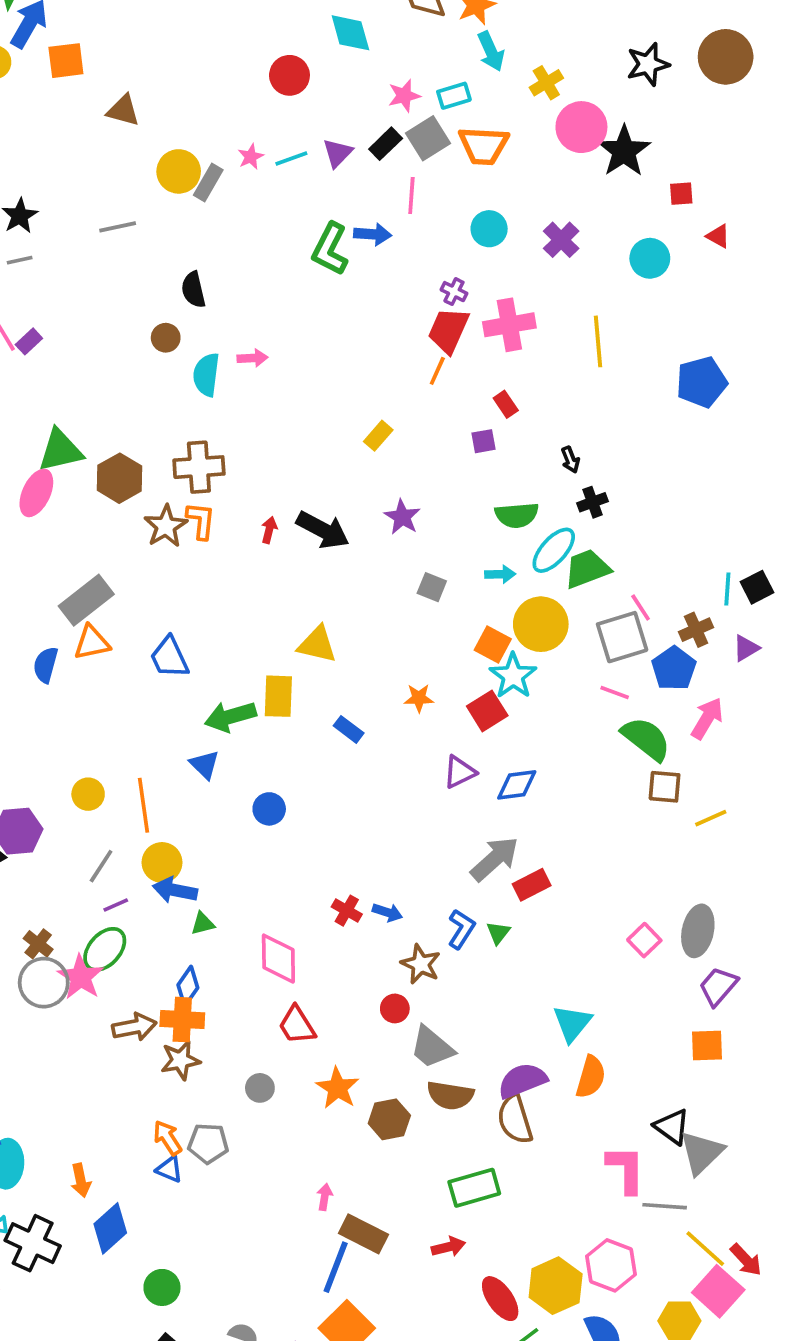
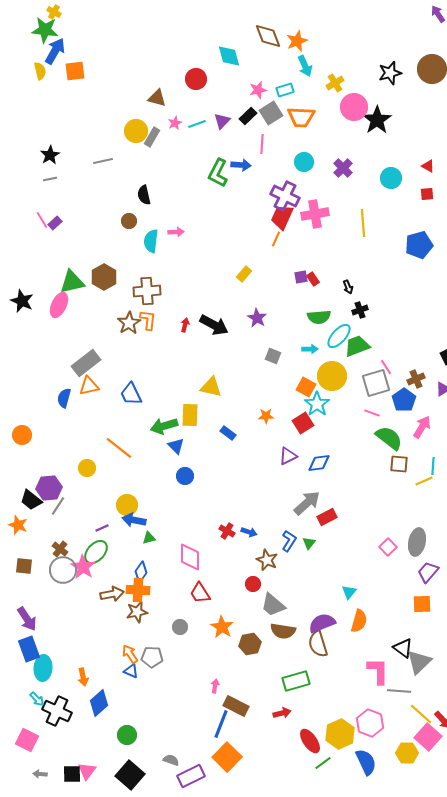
brown triangle: (123, 110) -> (157, 98), moved
red square: (681, 194) -> (427, 194), moved
purple cross: (454, 292) -> (285, 196), size x2.0
red rectangle: (506, 404) -> (313, 279), moved
brown hexagon: (119, 478) -> (104, 277), moved
cyan line: (727, 589) -> (433, 466), moved
blue triangle: (204, 765) -> (176, 446), moved
orange line: (144, 805) -> (119, 448), moved, turned -44
gray line: (101, 866) -> (58, 506), moved
cyan triangle: (572, 1023) -> (349, 592), size x0.7

